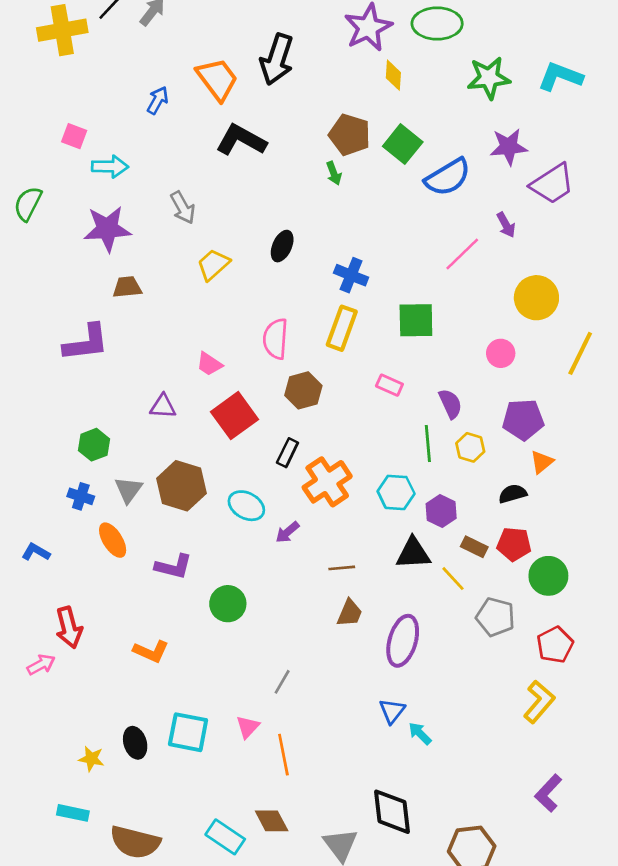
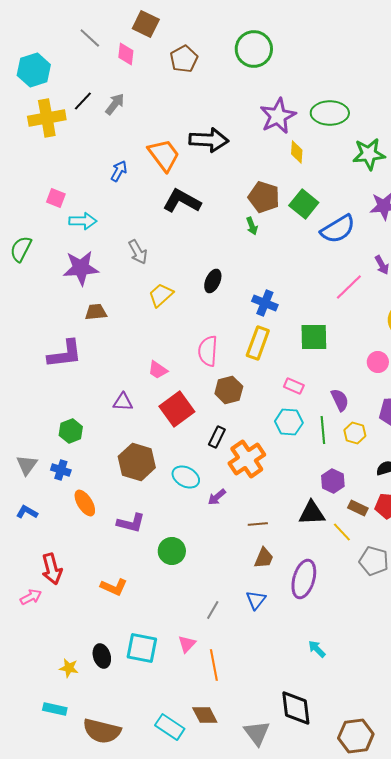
black arrow: (277, 59) -> (209, 140), turned -105
gray triangle: (128, 490) -> (27, 465), moved
cyan hexagon: (396, 492) -> (289, 422), moved
blue triangle: (392, 711) -> (256, 600), moved

